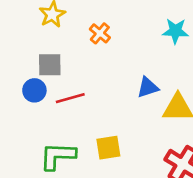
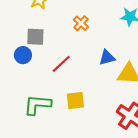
orange cross: (100, 33) -> (81, 23), moved
red line: (70, 98) -> (61, 64), moved, turned -30

